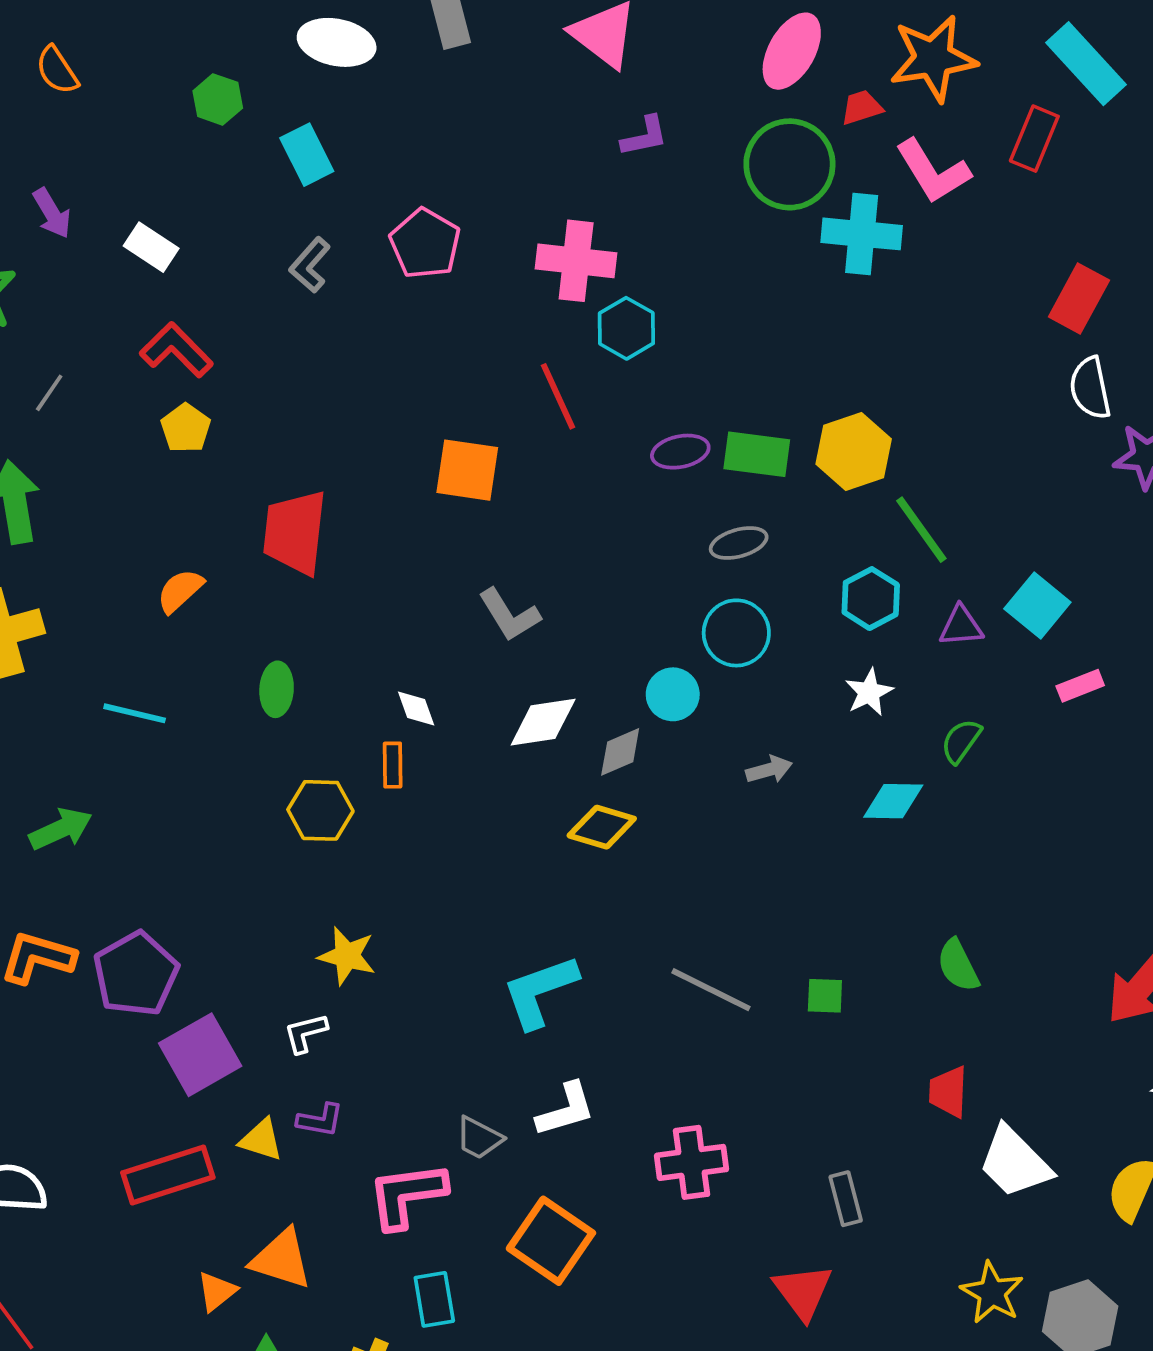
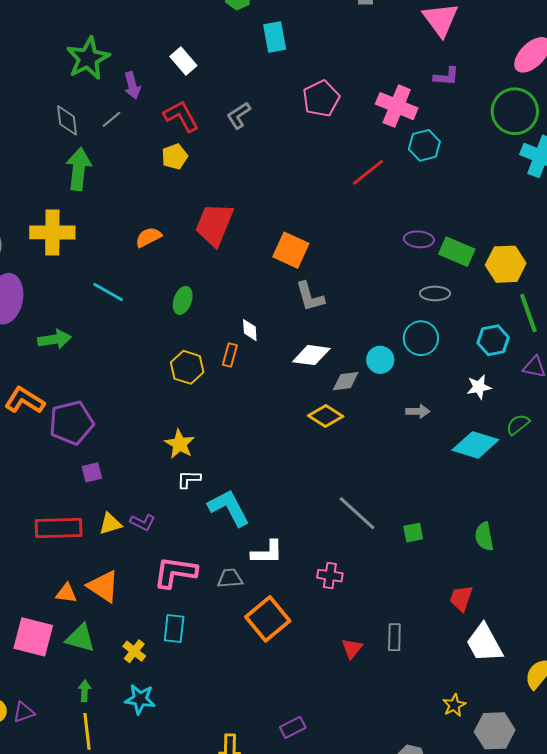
purple arrow: (52, 213) -> (132, 85), moved
pink cross: (576, 261) -> (397, 106), moved
gray L-shape: (310, 265) -> (239, 115), moved
cyan hexagon: (626, 328) -> (424, 145), moved
red line: (558, 396) -> (368, 172), moved, turned 60
orange square: (467, 470) -> (291, 250), moved
cyan diamond: (893, 801) -> (475, 445), size x1.4
cyan L-shape: (540, 991) -> (229, 508), moved, turned 66
green square: (825, 996) -> (413, 533), turned -30
white L-shape: (305, 1033) -> (189, 479), moved
purple square: (200, 1055) -> (92, 472), size x0.5
gray trapezoid: (479, 1138) -> (230, 578), moved, turned 132
yellow triangle: (261, 1140) -> (110, 524), turned -50
pink cross: (692, 1162) -> (330, 576), moved, size x0.7
orange square: (551, 1241) -> (268, 619), moved
orange triangle: (217, 1291) -> (66, 593), turned 30
red triangle: (803, 1292) -> (352, 648), moved, size x0.7
yellow star: (992, 1293) -> (454, 705), size x0.7

